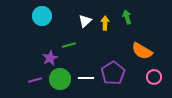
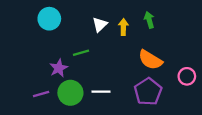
orange semicircle: (142, 51) -> (150, 60), moved
purple pentagon: (113, 73) -> (148, 92), moved
pink circle: (154, 77) -> (187, 76), moved

